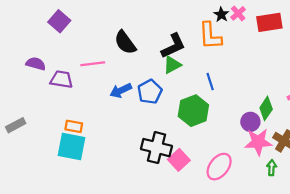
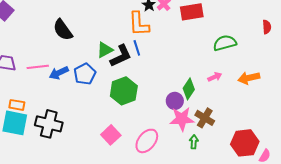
black L-shape: (173, 46) -> (121, 56), moved
pink line: (93, 64) -> (38, 67), moved
blue line: (210, 82) -> (137, 48), moved
black cross: (156, 148) -> (49, 124), moved

